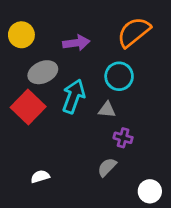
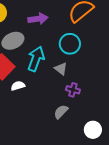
gray triangle: (107, 110) -> (61, 69), turned 32
white semicircle: (40, 177) -> (18, 86), moved

